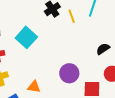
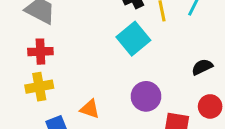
cyan square: (26, 37) -> (133, 39), moved

